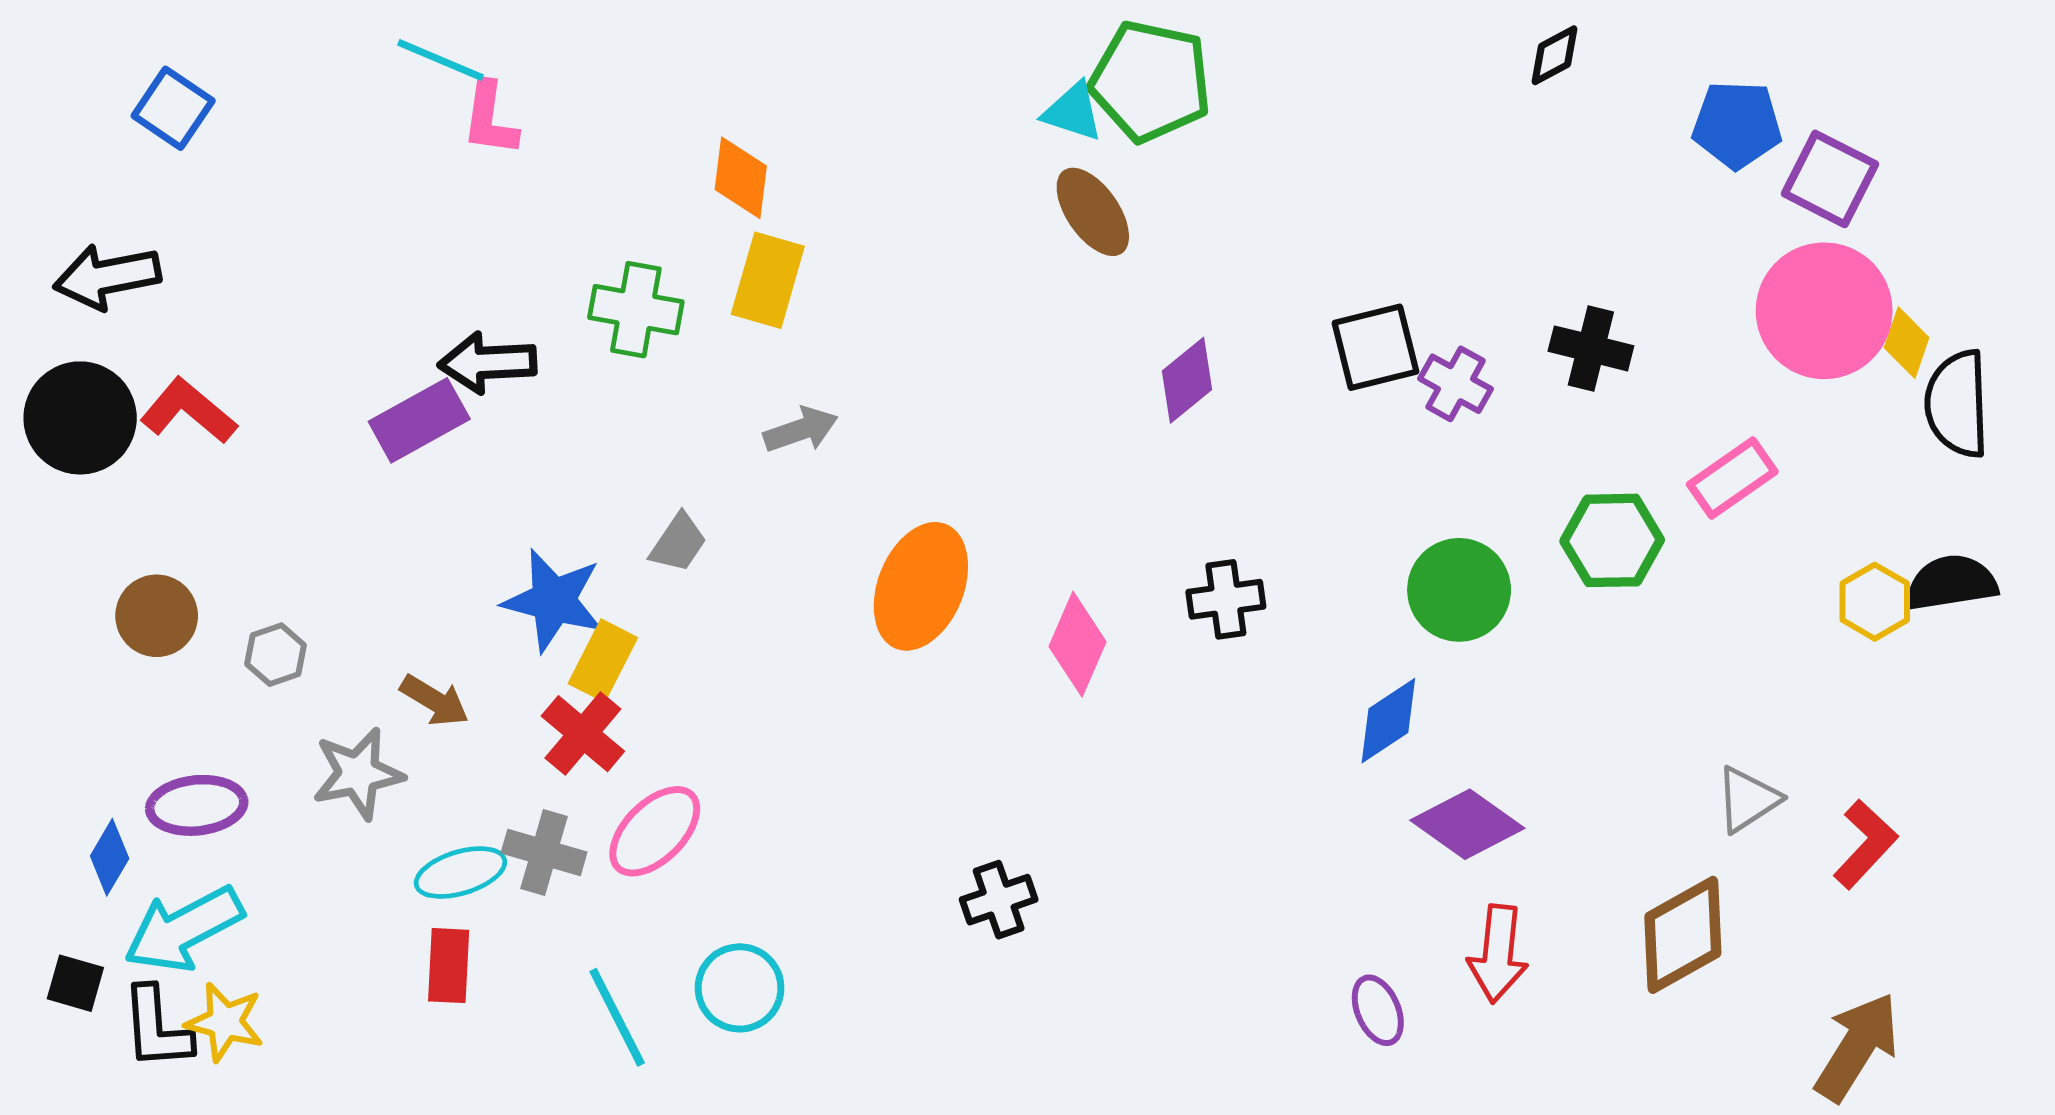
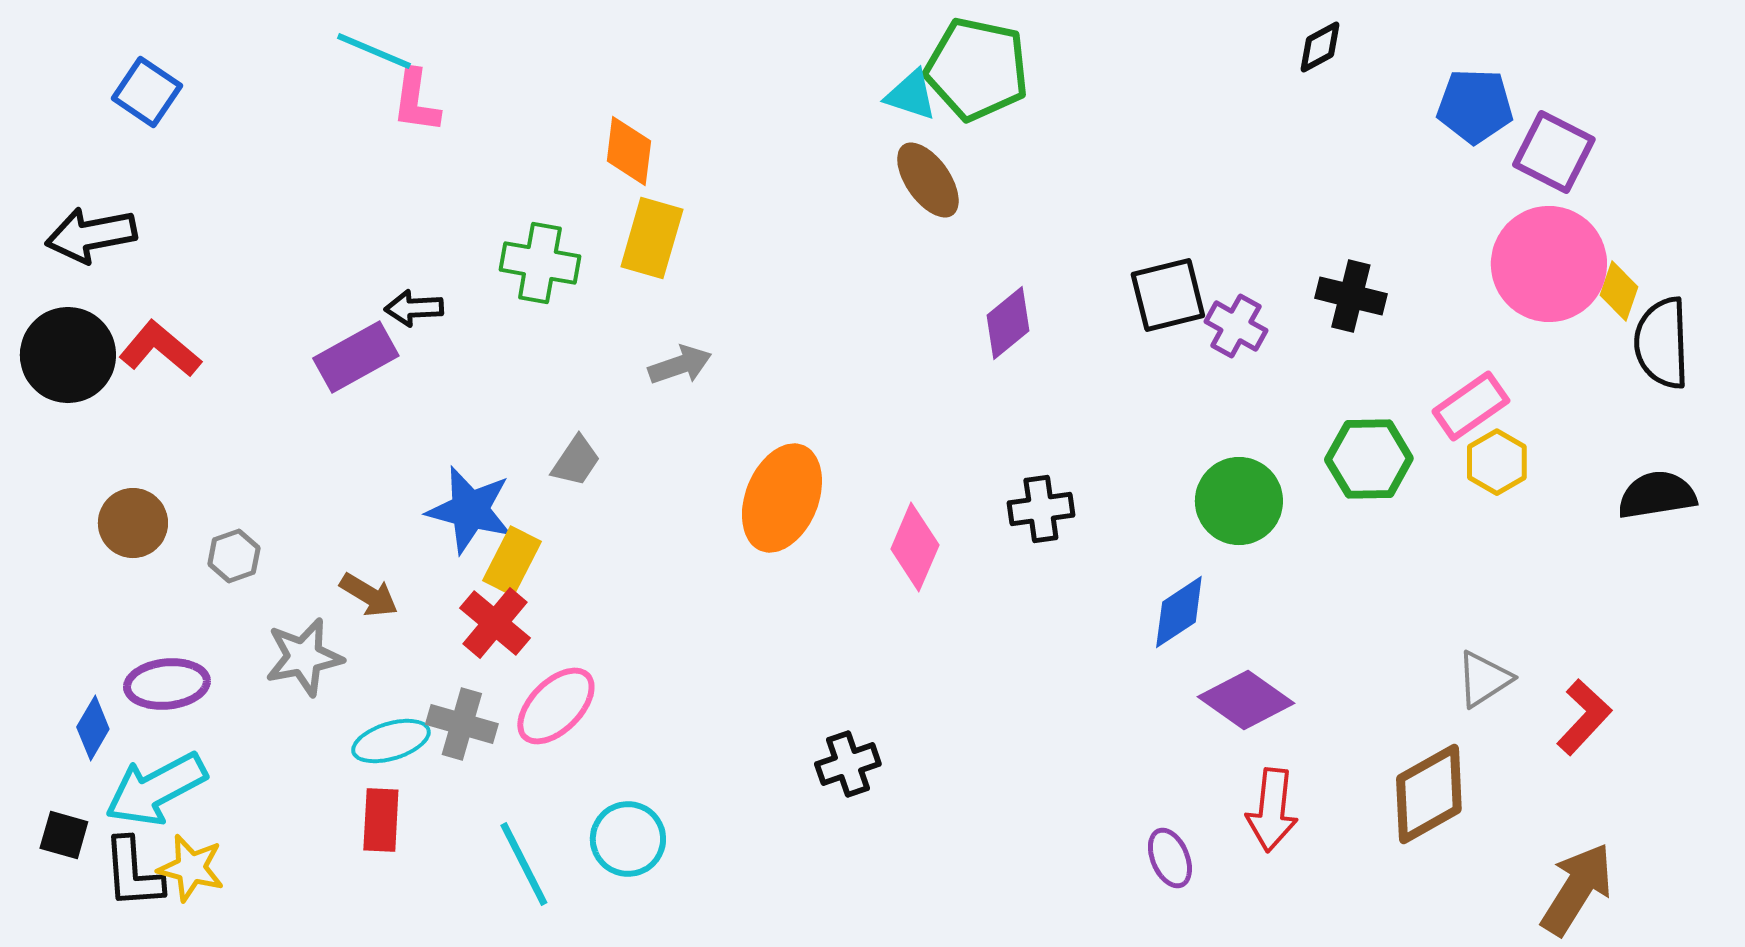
black arrow: (488, 363) -> (414, 308), size x0.7
yellow hexagon: (1875, 602) -> (1497, 462), moved

